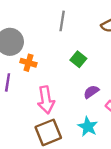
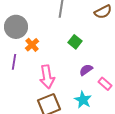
orange cross: (28, 63) -> (32, 45), turned 32

